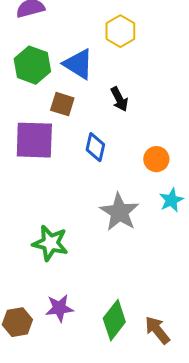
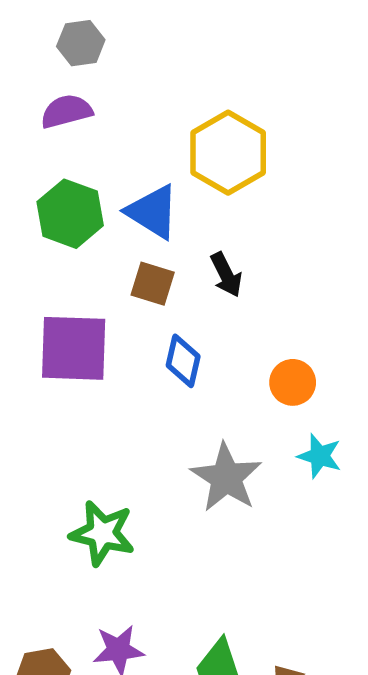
yellow hexagon: (120, 31) -> (228, 153), size x1.4
brown square: (62, 104) -> (153, 284), moved
cyan star: (171, 200) -> (320, 456), turned -30

